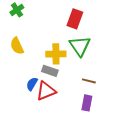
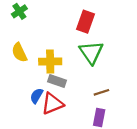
yellow cross: (56, 54) -> (50, 62), moved
brown line: (89, 81) -> (101, 92), turned -32

